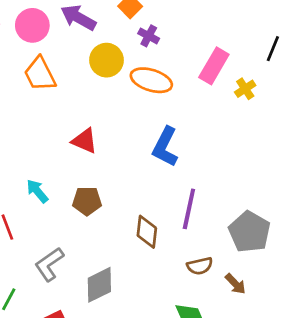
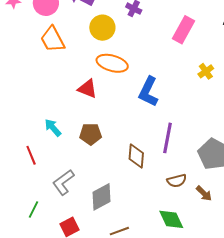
orange ellipse: (151, 80) -> (112, 63), moved
yellow cross: (245, 89) -> (206, 71), moved

